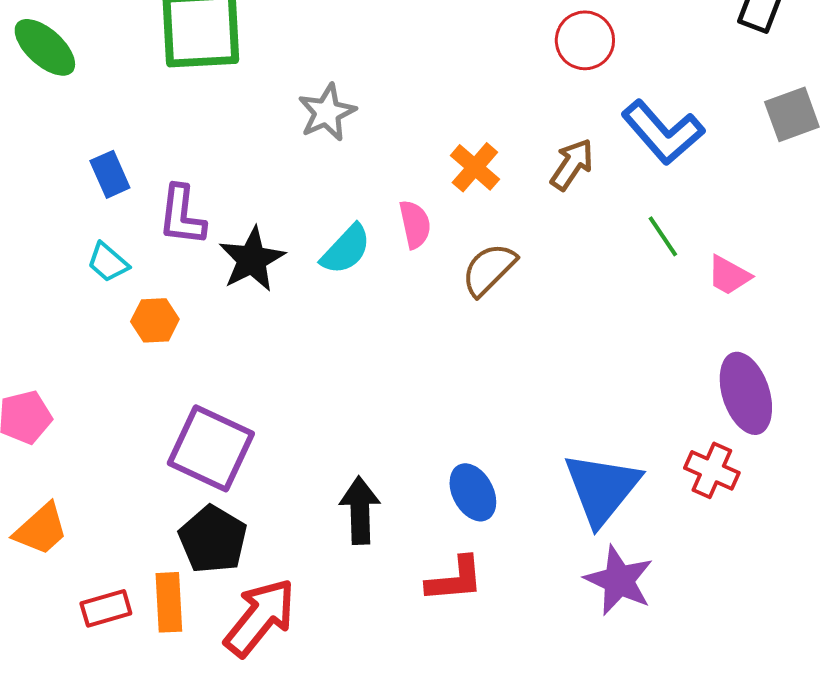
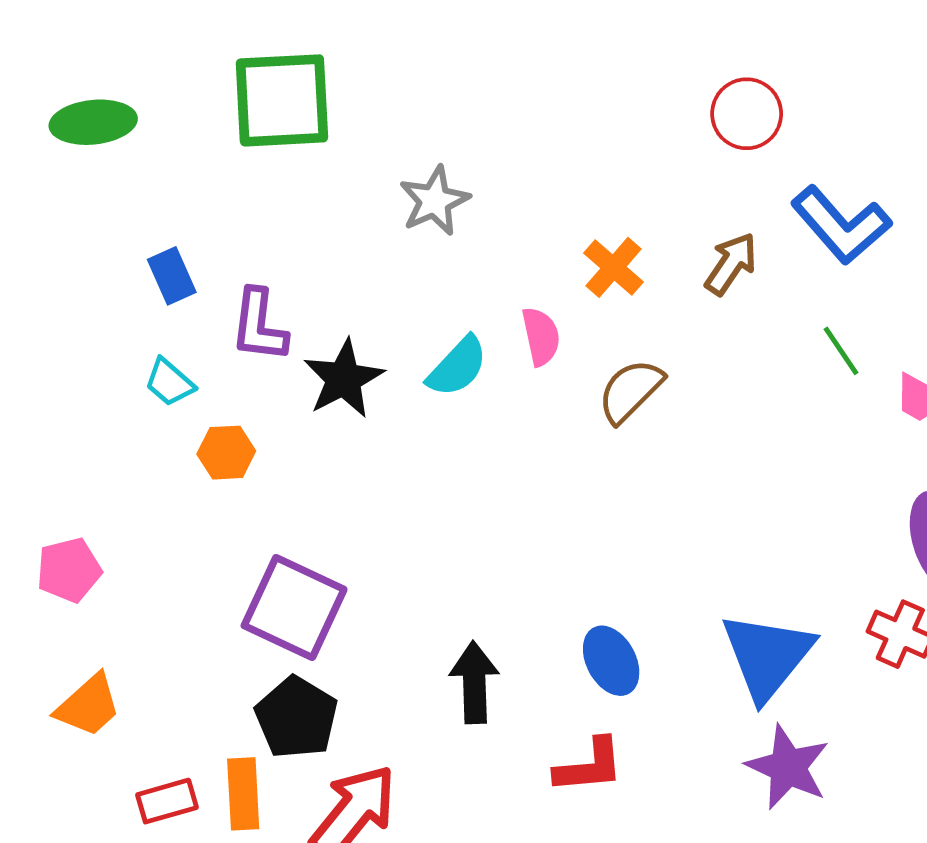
green ellipse: (45, 47) -> (93, 122), turned -48

